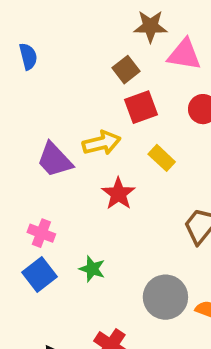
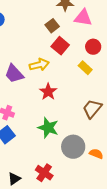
red square: (141, 107) -> (60, 46), turned -30
yellow rectangle: (162, 158) -> (85, 68), moved
green star: (92, 269) -> (48, 128), moved, size x1.5

